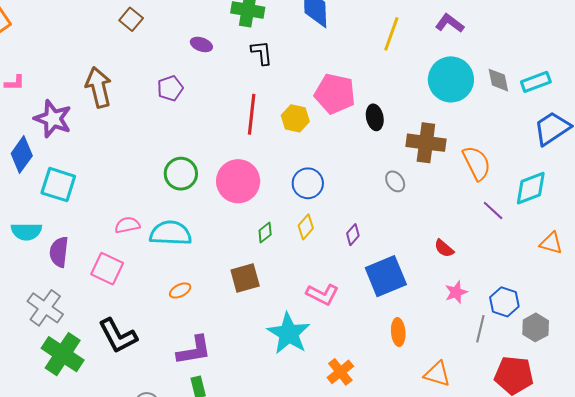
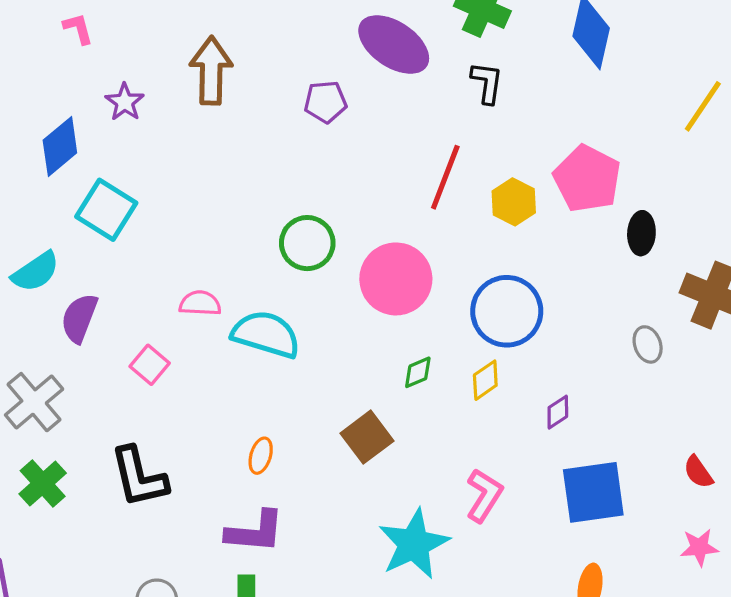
purple ellipse: (201, 44) -> (394, 44), size x2.0
pink L-shape: (15, 83) -> (78, 29), turned -120
purple star: (53, 119) -> (125, 102), size x0.6
blue circle: (308, 183) -> (507, 311), size x1.4
cyan semicircle: (26, 231) -> (36, 272), turned -48
pink square: (107, 269) -> (150, 365), size x0.7
brown square: (245, 278) -> (367, 437), turned -36
orange ellipse: (180, 290) -> (261, 456), moved, turned -60
pink L-shape: (322, 294) -> (484, 495), turned -100
green cross: (63, 354) -> (43, 484), size x0.7

